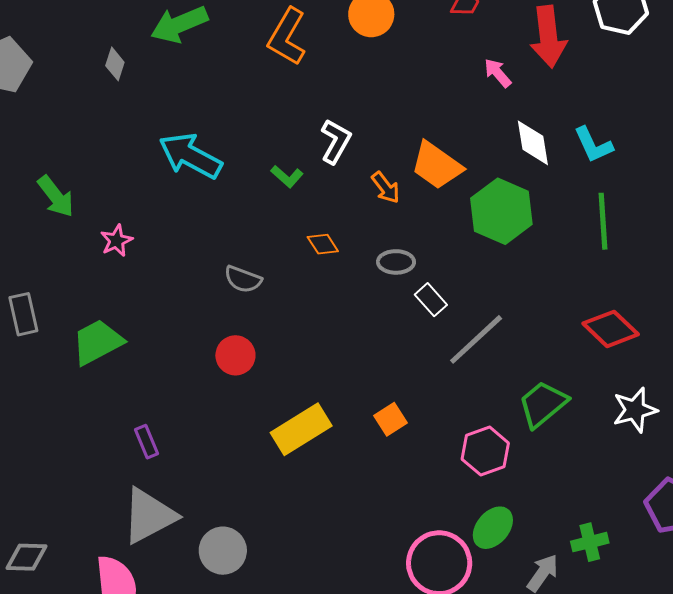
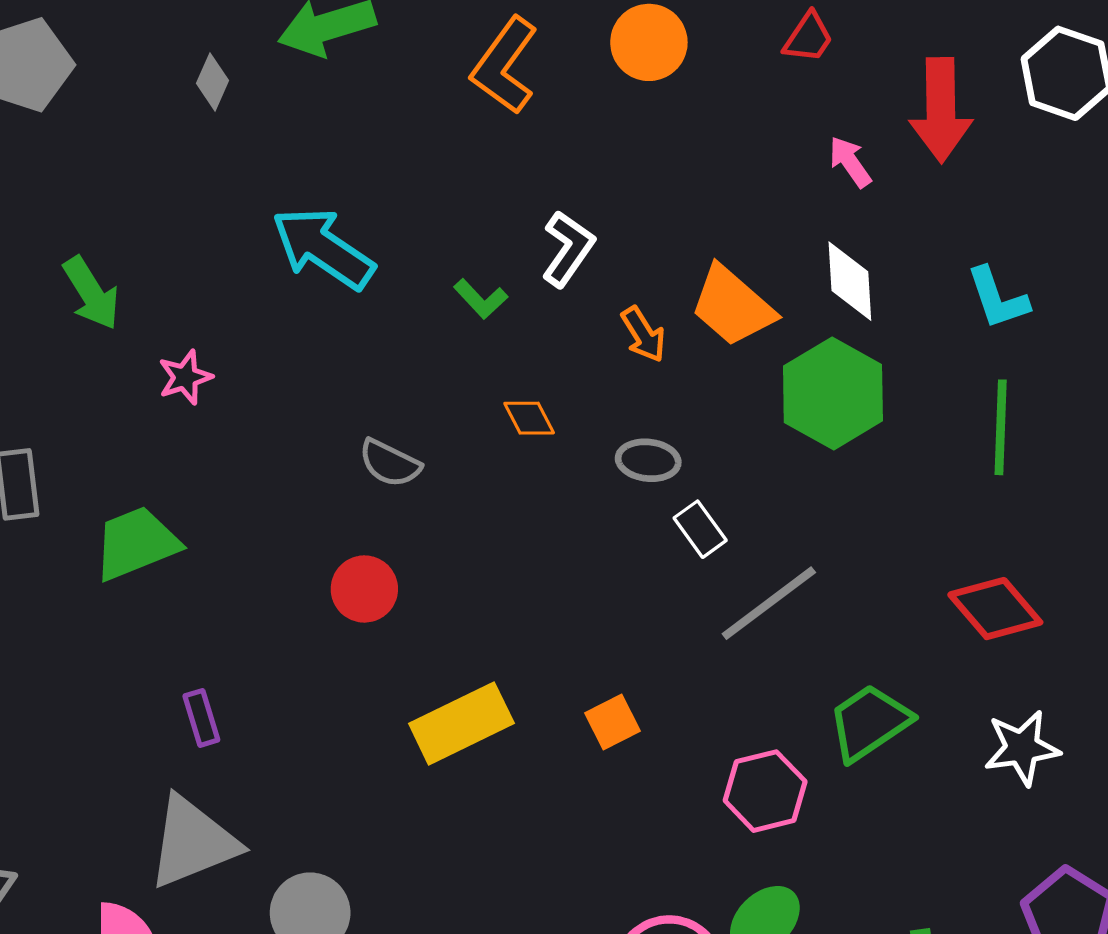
white diamond: (533, 143) -> (850, 281), moved

